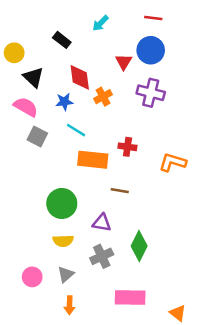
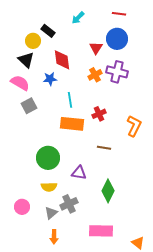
yellow circle: (14, 53) -> (33, 41), moved
orange cross: (103, 97) -> (95, 75), moved
cyan line: (76, 130) -> (70, 100), moved, turned 49
gray square: (37, 137) -> (29, 106), turned 35
red cross: (127, 147) -> (99, 114), turned -32
orange L-shape: (173, 162) -> (134, 126), turned 100
brown line: (120, 191) -> (104, 148), moved
gray cross: (102, 256) -> (69, 204), moved
pink circle: (32, 277) -> (22, 207), moved

